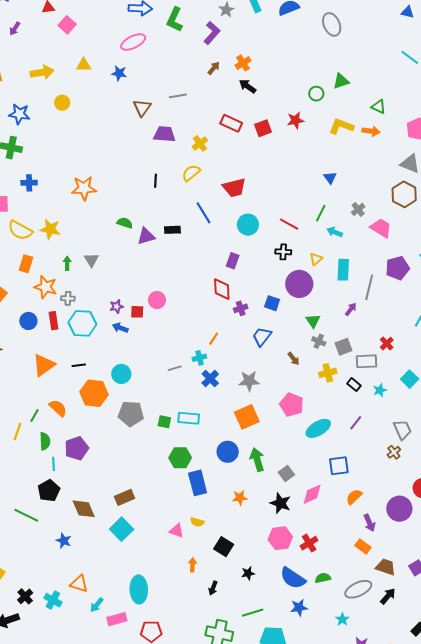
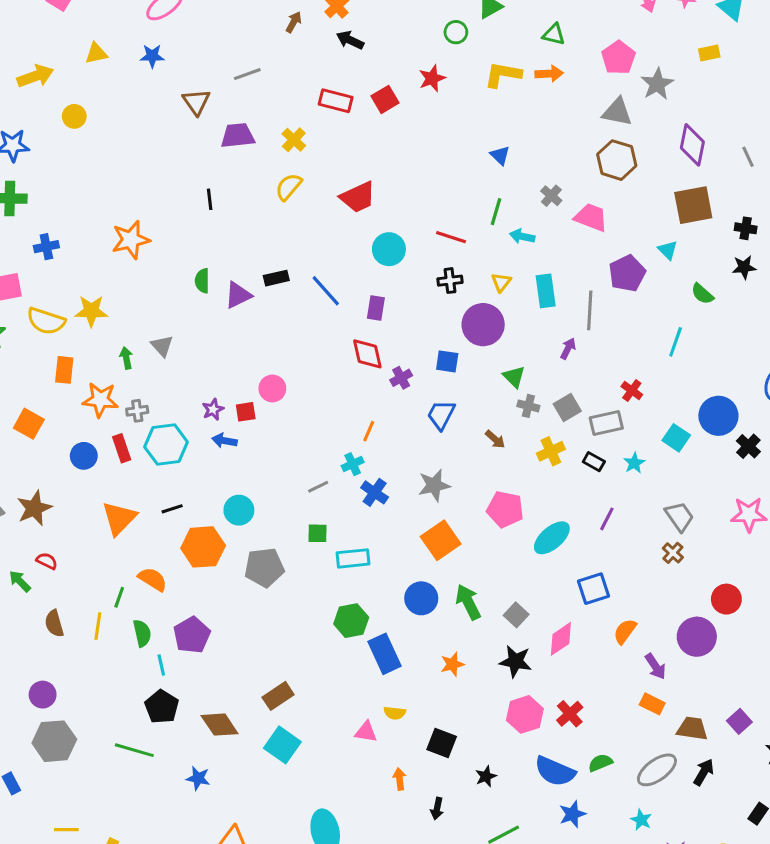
black line: (155, 181) -> (210, 199), moved
blue line: (204, 213) -> (326, 291), moved
green semicircle: (125, 223) -> (202, 281), turned -98
green square: (164, 422) -> (318, 533), moved

